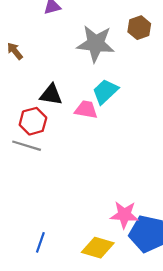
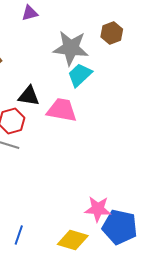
cyan trapezoid: (105, 91) -> (80, 75), moved
pink trapezoid: (86, 110) -> (62, 110), size x1.4

